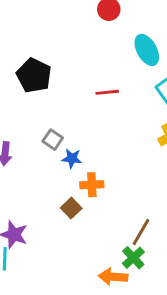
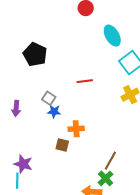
red line: (107, 92) -> (85, 81), moved
blue star: (72, 158) -> (54, 112), moved
brown square: (71, 208) -> (62, 145), turned -32

